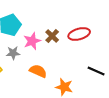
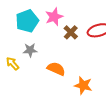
pink star: (32, 41) -> (54, 17), moved

